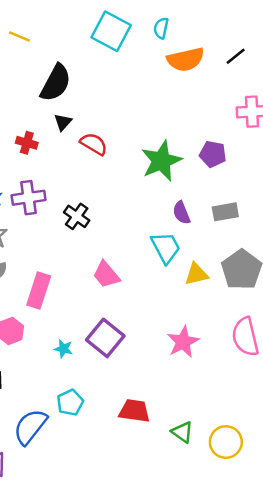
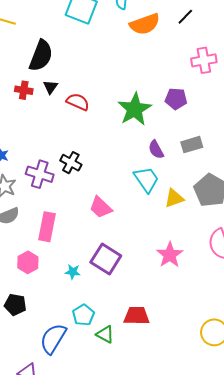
red cross: (27, 143) -> (24, 90), moved
purple cross: (29, 198) -> (40, 174), moved, turned 32
green triangle: (182, 432) -> (105, 334), moved

